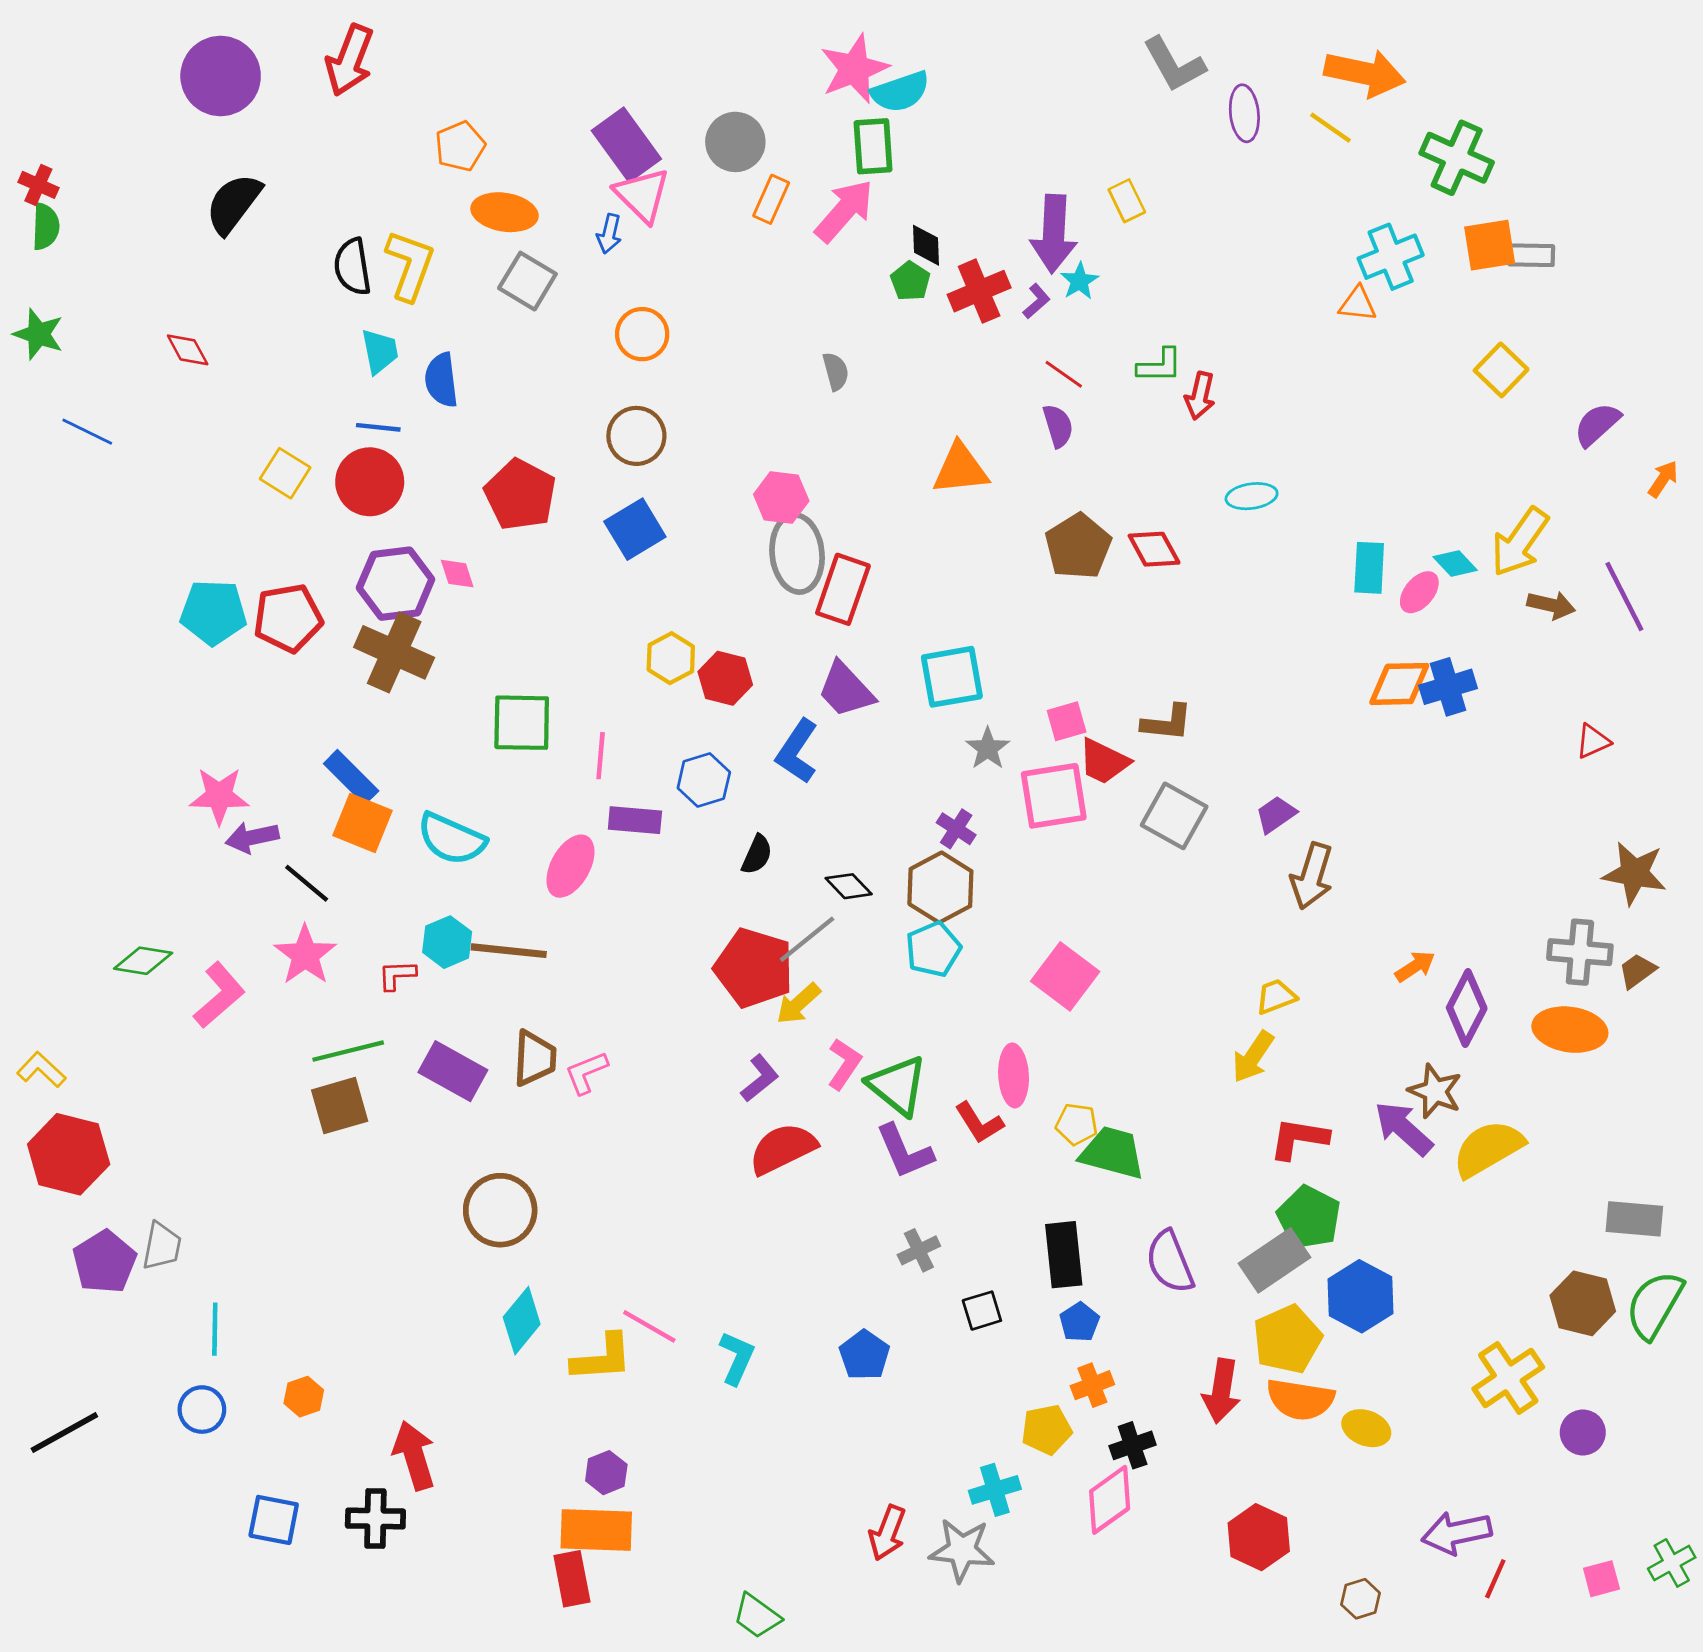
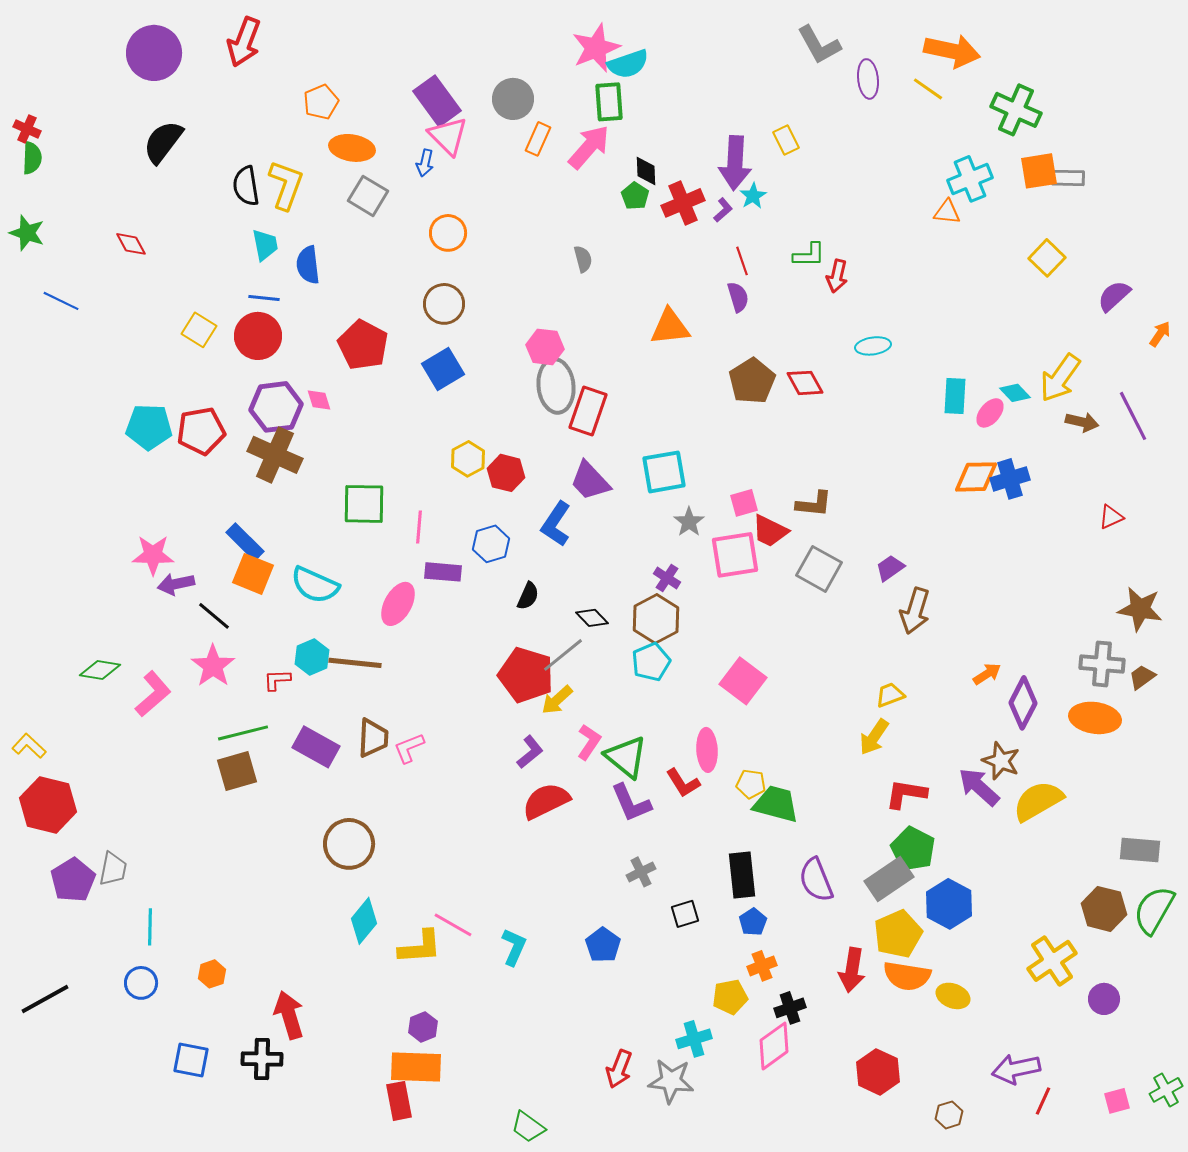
red line: (1064, 374) -> (742, 261), turned 36

